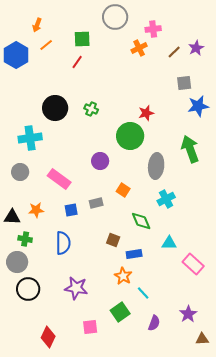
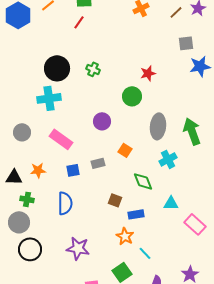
green circle: (130, 136) -> (132, 96), size x0.7
cyan cross: (30, 138) -> (49, 98), moved
green arrow: (190, 149) -> (192, 131), moved

